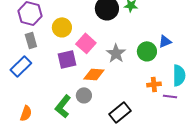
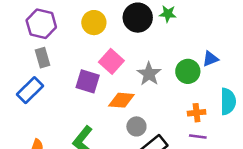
yellow circle: (62, 27) -> (94, 23), moved
purple square: (67, 59) -> (88, 81), turned 30
gray circle: (84, 95) -> (136, 126), moved
purple line: (170, 96) -> (198, 136), moved

